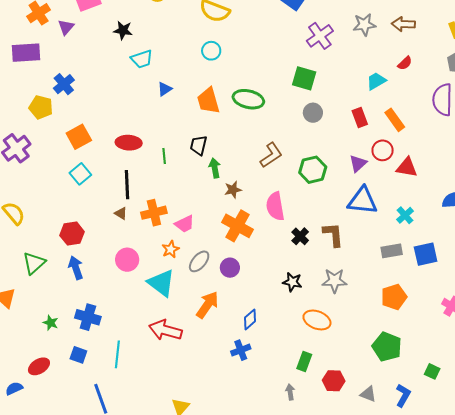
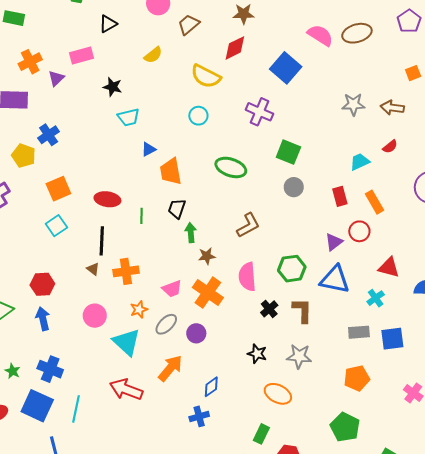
purple cross: (320, 36) -> (260, 112), moved, turned -36
orange trapezoid: (208, 101) -> (171, 171), moved
red triangle: (407, 167) -> (389, 268), moved
green hexagon: (313, 170) -> (292, 269), moved
pink trapezoid: (185, 224) -> (172, 289), moved
blue square: (78, 355) -> (37, 406), size x1.8

